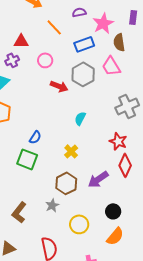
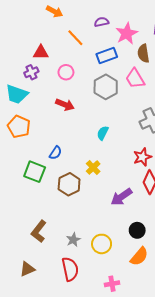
red arrow: (59, 86) -> (65, 105), moved
red star: (118, 141) -> (142, 157), turned 30
green square: (27, 159) -> (35, 172), moved
brown hexagon: (66, 183) -> (69, 184), moved
gray star: (52, 205) -> (73, 240), moved

